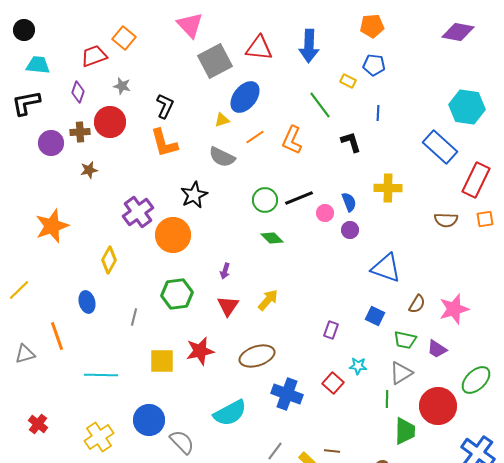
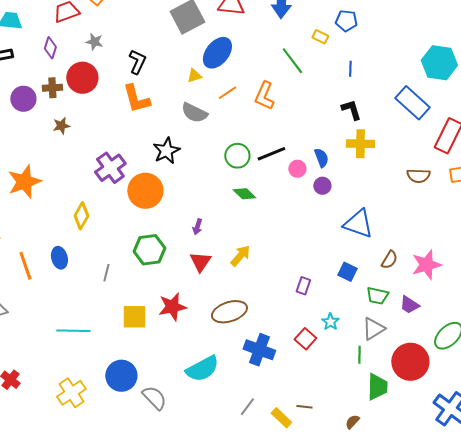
black L-shape: (351, 142) -> (351, 110), moved
orange line: (57, 336) -> (25, 266), moved
cyan star: (358, 366) -> (330, 322), turned 30

